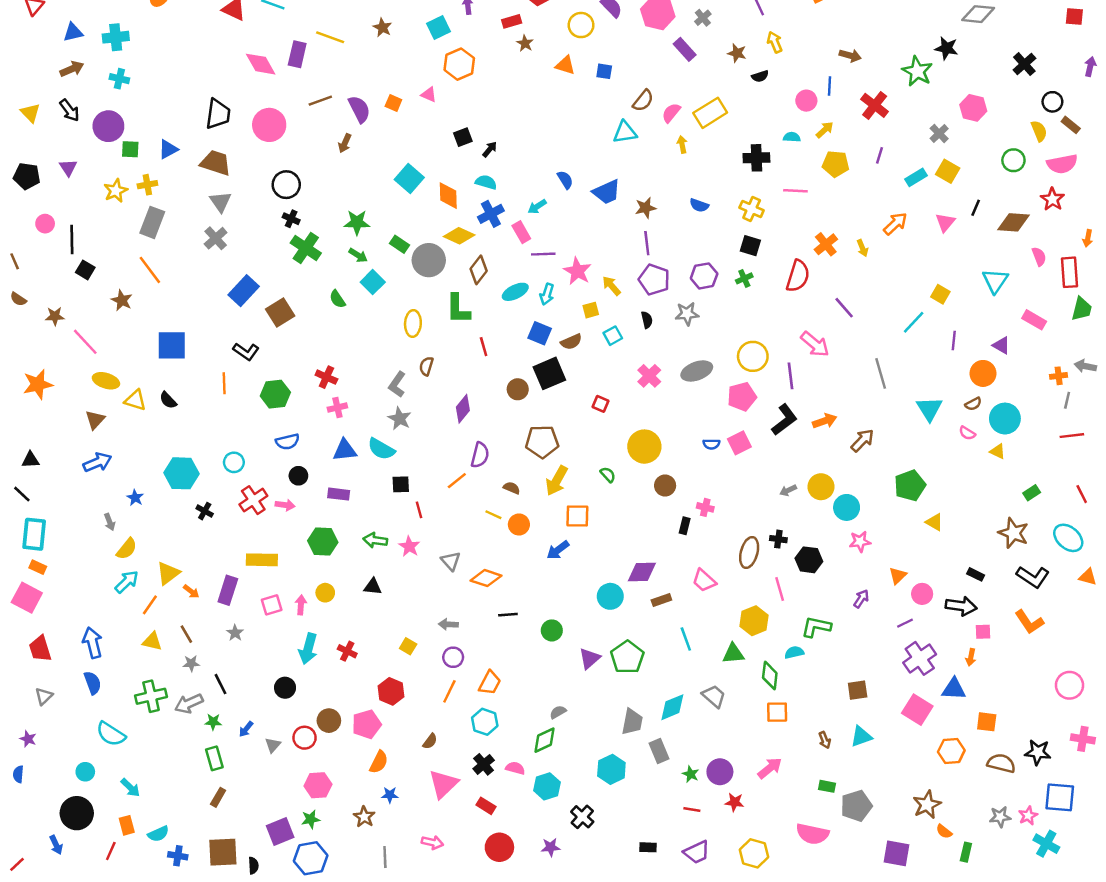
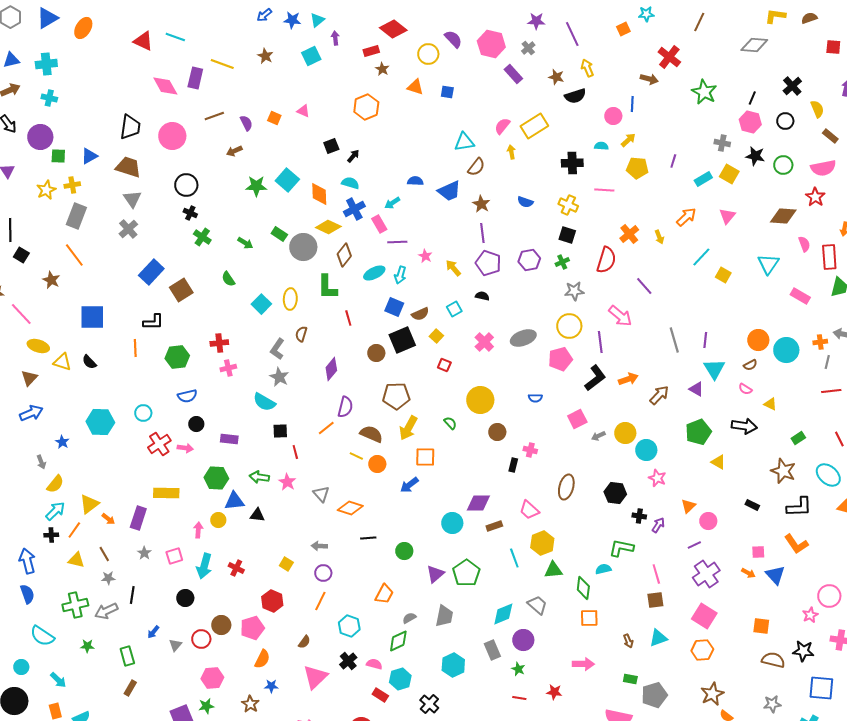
black star: (946, 48) -> (755, 156), moved
orange hexagon: (459, 64) -> (366, 107), moved
black semicircle: (760, 76) -> (575, 96), size x1.5
brown semicircle: (643, 101) -> (476, 167), moved
black circle: (1052, 102) -> (785, 121), moved
red cross: (875, 105) -> (669, 57), moved
purple semicircle: (359, 109) -> (246, 123), size x0.7
yellow semicircle: (1039, 131) -> (817, 109), moved
gray cross: (939, 133) -> (722, 143), turned -35
brown arrow: (345, 143) -> (234, 151), turned 42
blue semicircle: (565, 180) -> (415, 181), turned -56
brown star: (646, 208) -> (481, 204), turned -30
black line: (976, 208) -> (752, 98), moved
green star: (357, 222) -> (256, 186), moved
green cross: (306, 248) -> (202, 237), size x0.7
pink star: (577, 271) -> (425, 256), size x0.6
cyan square: (373, 282) -> (261, 304), moved
yellow square: (591, 310) -> (436, 336), moved, turned -32
gray star: (687, 314) -> (574, 291), moved
black semicircle: (647, 320) -> (482, 296), turned -64
cyan line: (914, 322) -> (701, 257), moved
purple line: (954, 341) -> (705, 340), moved
purple triangle: (1001, 345) -> (696, 389), moved
black L-shape: (246, 352) -> (153, 322), turned -35
red cross: (326, 377) -> (219, 343), turned -30
cyan circle: (1005, 419) -> (786, 350), moved
pink square: (739, 443) -> (577, 419), moved
blue triangle: (345, 450) -> (234, 501), moved
brown semicircle: (512, 488) -> (371, 434), size x1.6
black cross: (205, 511) -> (51, 535), moved, turned -32
black cross: (778, 539) -> (639, 516), moved
pink star: (860, 542) -> (657, 478), turned 30
black L-shape: (1033, 577) -> (799, 507), turned -36
pink line: (780, 589) -> (656, 574), moved
pink square: (272, 605) -> (174, 556), moved
black arrow: (961, 606) -> (744, 426), moved
yellow hexagon: (754, 621) -> (542, 543), moved
orange arrow: (971, 657) -> (748, 573), turned -72
orange trapezoid: (490, 683) -> (384, 594), moved
black line: (220, 684) -> (132, 595), turned 36
blue triangle: (954, 689) -> (775, 575), moved, turned 45
green star: (213, 722) -> (87, 646), moved
gray trapezoid: (632, 722) -> (444, 616), moved
orange hexagon: (951, 751) -> (702, 650), moved
pink arrow: (770, 768) -> (583, 664), turned 40
purple circle: (720, 772) -> (523, 640), moved
red rectangle: (486, 806) -> (380, 695), moved
pink star: (1028, 816) -> (810, 615), moved

